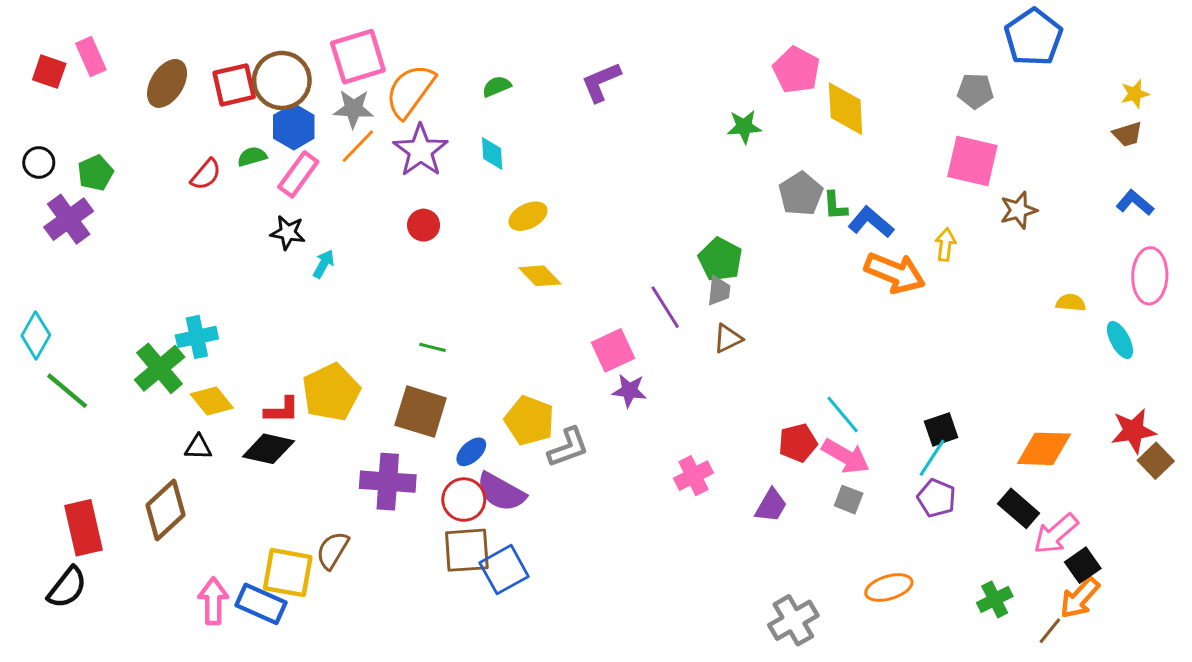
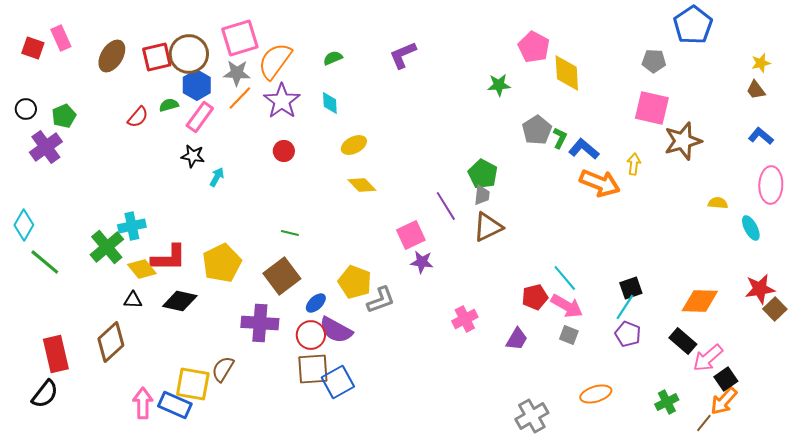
brown trapezoid: (1127, 134) -> (756, 90), turned 70
green L-shape: (835, 206) -> (560, 138), turned -150
brown star: (1019, 210) -> (683, 141), size x1.5
brown triangle: (728, 338) -> (488, 227), size x1.5
red L-shape: (282, 410) -> (169, 258), moved, size x1.5
brown square: (421, 412) -> (282, 276), turned 36

